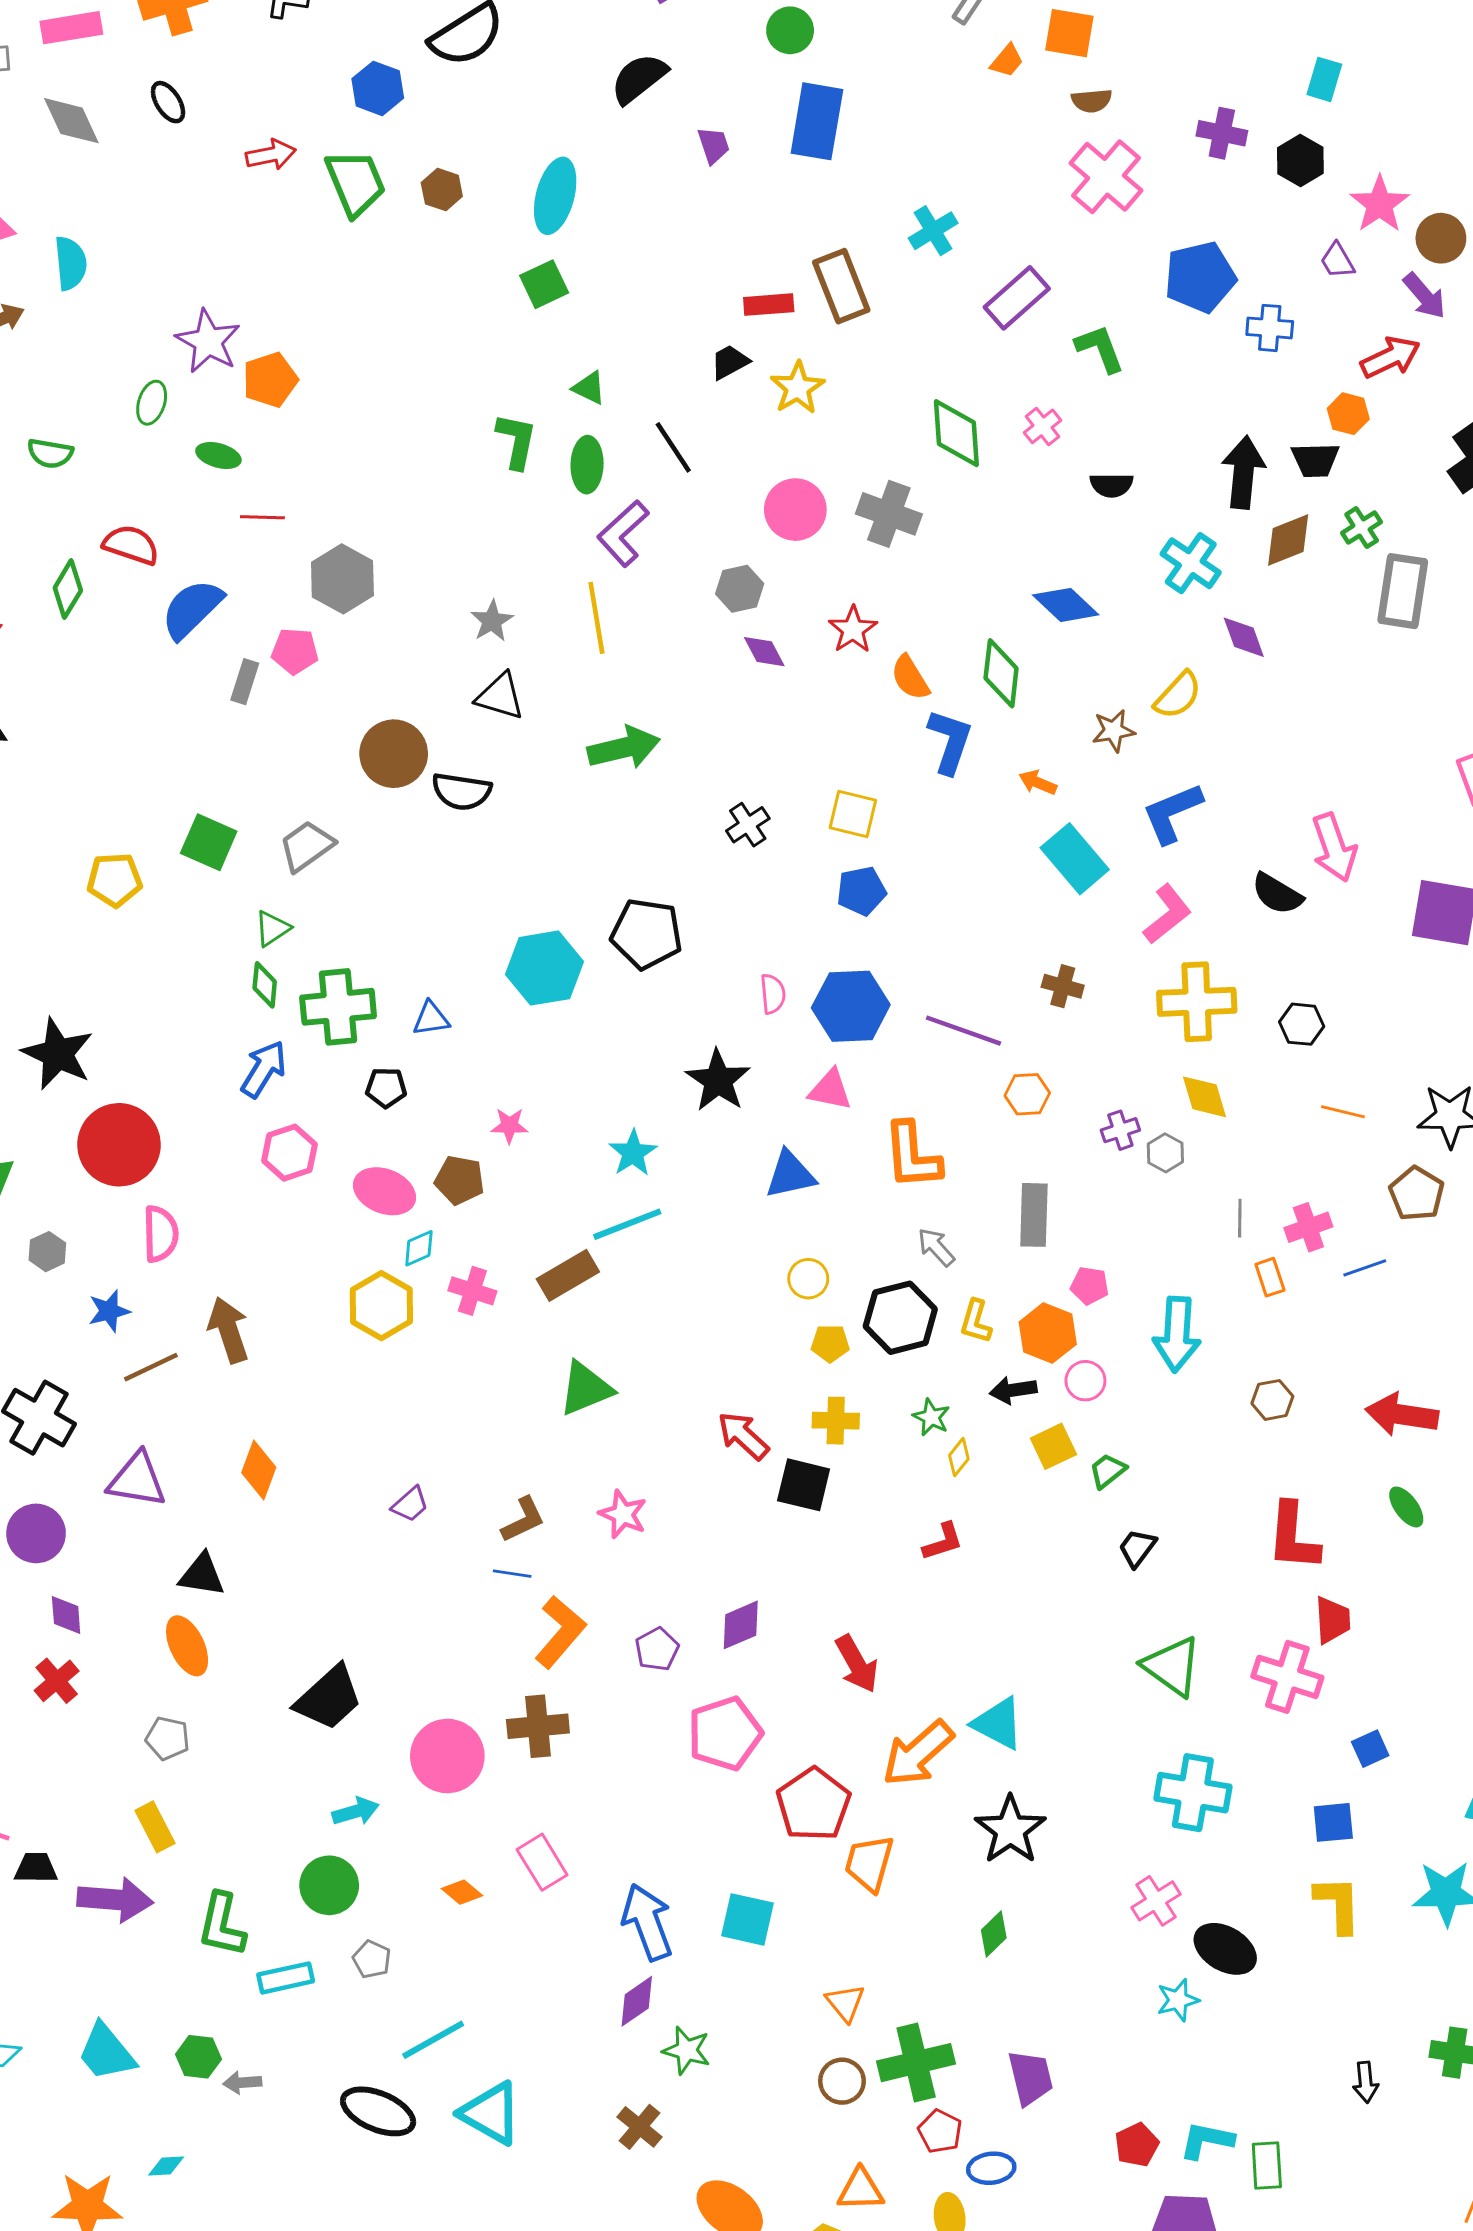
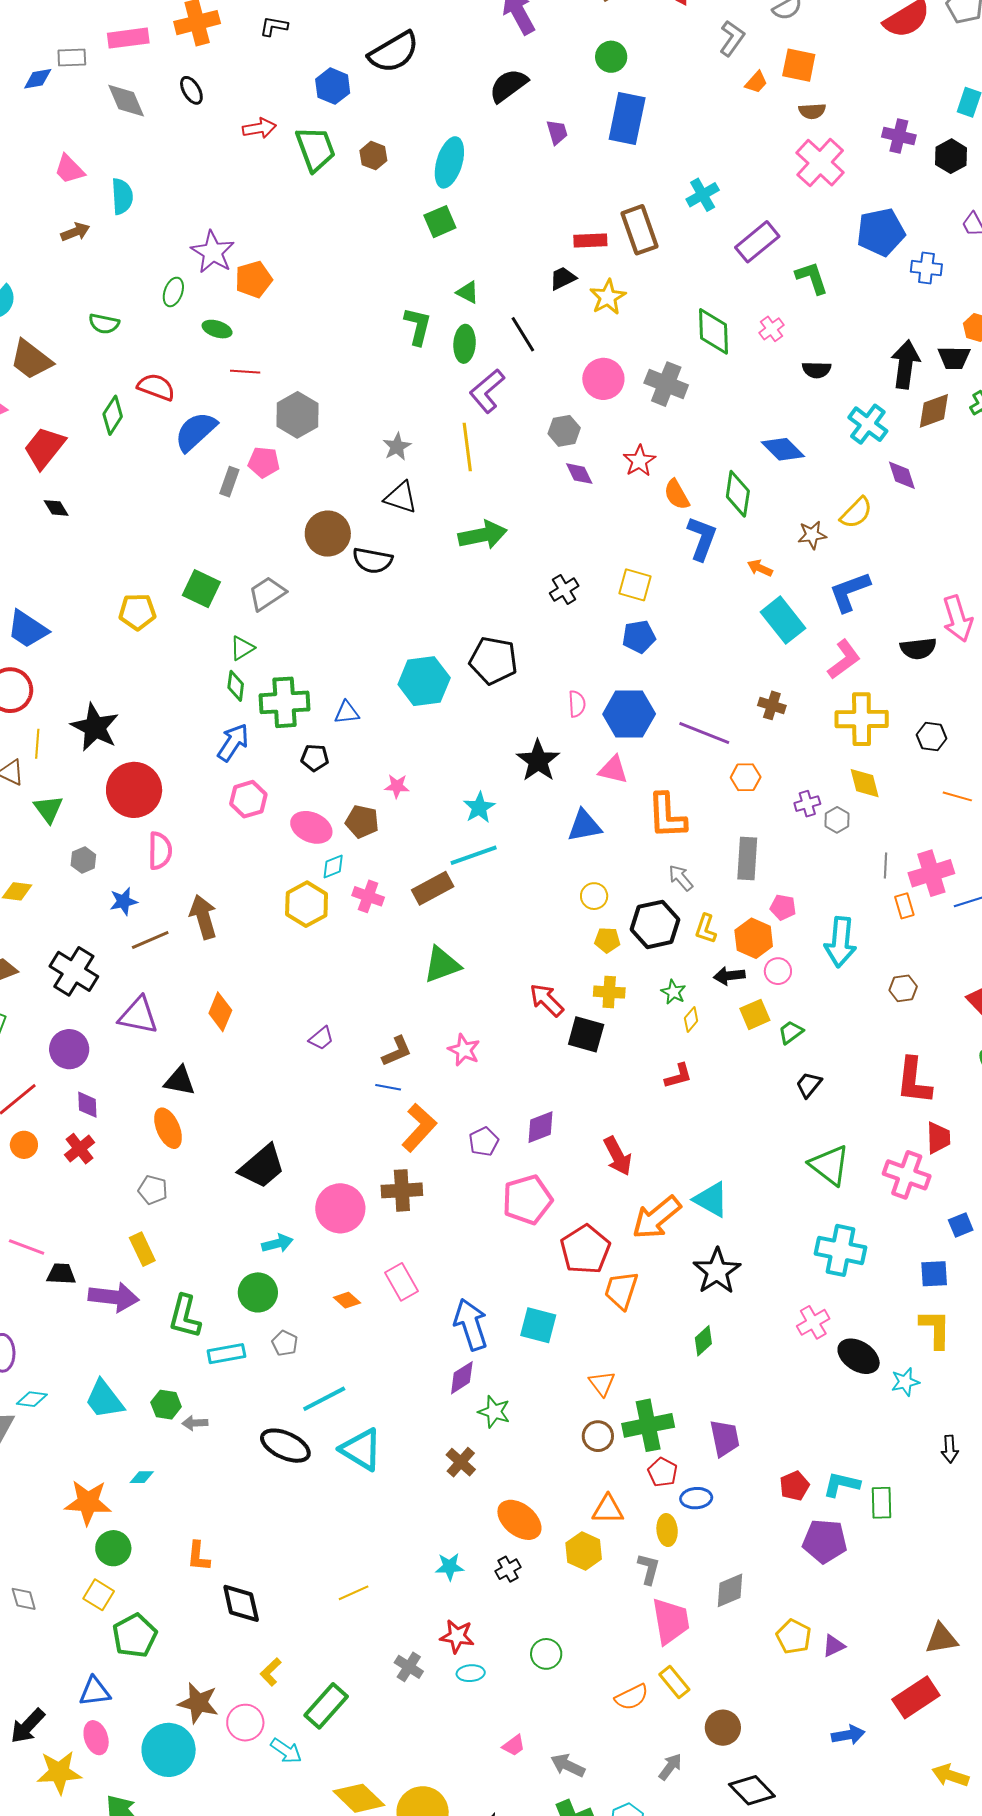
black semicircle: (1277, 894) -> (918, 648), turned -39
pink cross: (1308, 1227) -> (931, 873), size x1.4
cyan star: (1178, 2000) -> (905, 1382), moved

